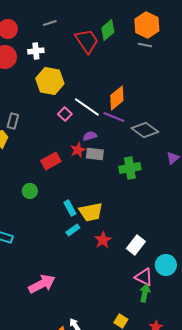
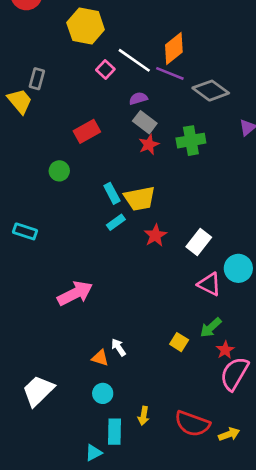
red star: (78, 150) -> (149, 145), moved
gray rectangle: (95, 154) -> (145, 122), turned 30
green arrow: (145, 293) -> (211, 328), moved, turned -144

